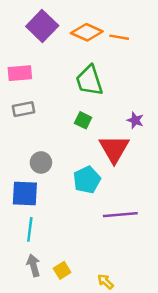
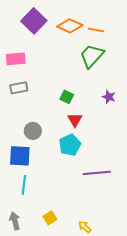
green trapezoid: (89, 81) -> (92, 56), moved, turned 60
red triangle: (114, 149) -> (75, 120), moved, size x0.6
gray arrow: (33, 265) -> (15, 221), moved

